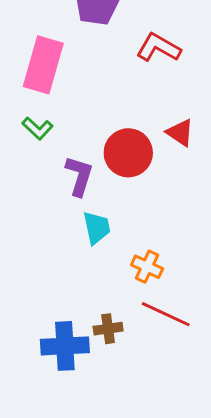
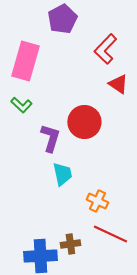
red L-shape: (159, 48) -> (105, 49), turned -76
red triangle: (180, 133) -> (118, 84), moved

